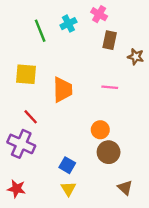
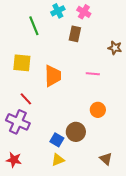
cyan cross: (68, 24) -> (58, 11), moved
brown rectangle: (110, 40) -> (75, 34), moved
orange circle: (100, 130) -> (98, 110), moved
brown circle: (109, 152) -> (76, 132), moved
yellow triangle: (68, 189) -> (58, 160), turned 40

